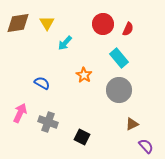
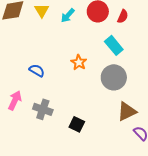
cyan arrow: (65, 43) -> (68, 15), moved
brown triangle: (132, 124) -> (127, 111), size x1.5

